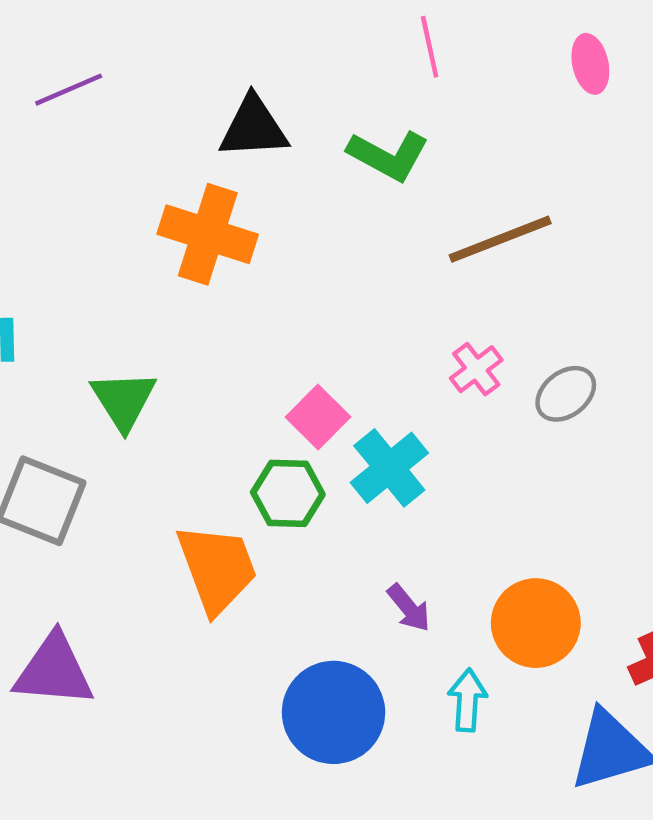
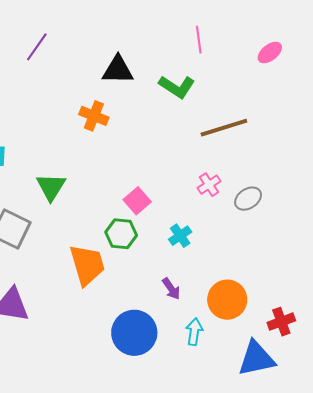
pink ellipse: (590, 64) -> (270, 53), turned 60
purple line: (69, 90) -> (37, 47), turned -36
orange cross: (208, 234) -> (94, 116), size x0.7
cyan cross: (389, 468) -> (180, 236), moved, size x0.7

